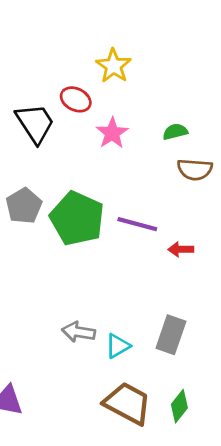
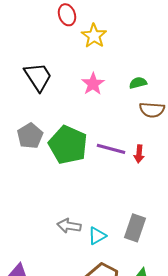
red ellipse: (76, 99) -> (67, 15), moved, turned 45
red arrow: (181, 249) -> (139, 154), moved, turned -84

